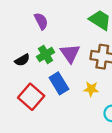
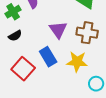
green cross: (46, 54) -> (13, 12), moved
yellow star: (91, 89) -> (77, 62), size x1.5

